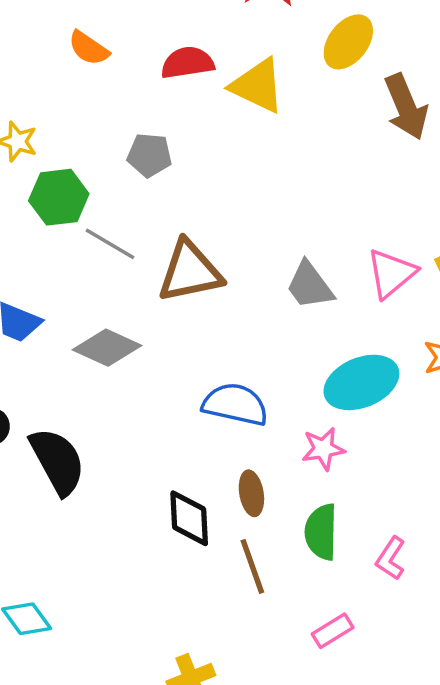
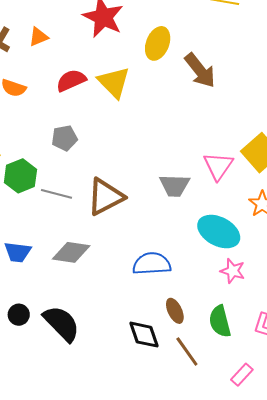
yellow triangle: (257, 86) -> (114, 82), turned 36
gray trapezoid: (310, 285) -> (175, 185), turned -36
cyan ellipse: (361, 382) -> (219, 232), turned 66
pink star: (323, 449) -> (233, 271), moved, turned -30

